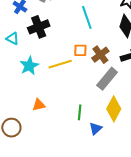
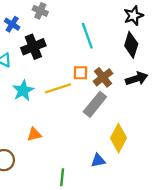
gray rectangle: (107, 79) -> (95, 104), moved
green line: (80, 112) -> (62, 177), moved
blue triangle: (95, 129) -> (98, 160), turned 32

